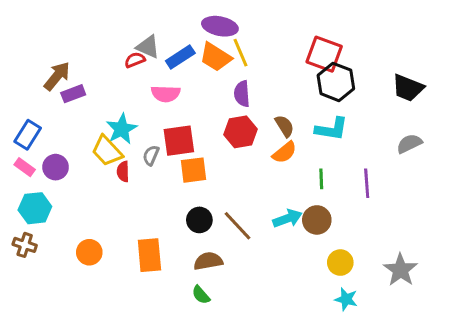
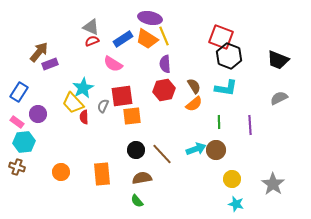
gray triangle: (148, 47) -> (91, 27), moved
pink semicircle: (166, 94) -> (113, 64), turned 30
pink rectangle: (25, 167) -> (17, 122), moved

